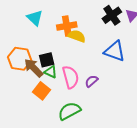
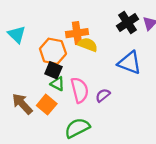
cyan triangle: (35, 18) -> (17, 34), moved
orange hexagon: (20, 59) -> (53, 51), moved
black square: (47, 60) -> (53, 70), turned 35
brown arrow: (34, 68) -> (22, 104), moved

